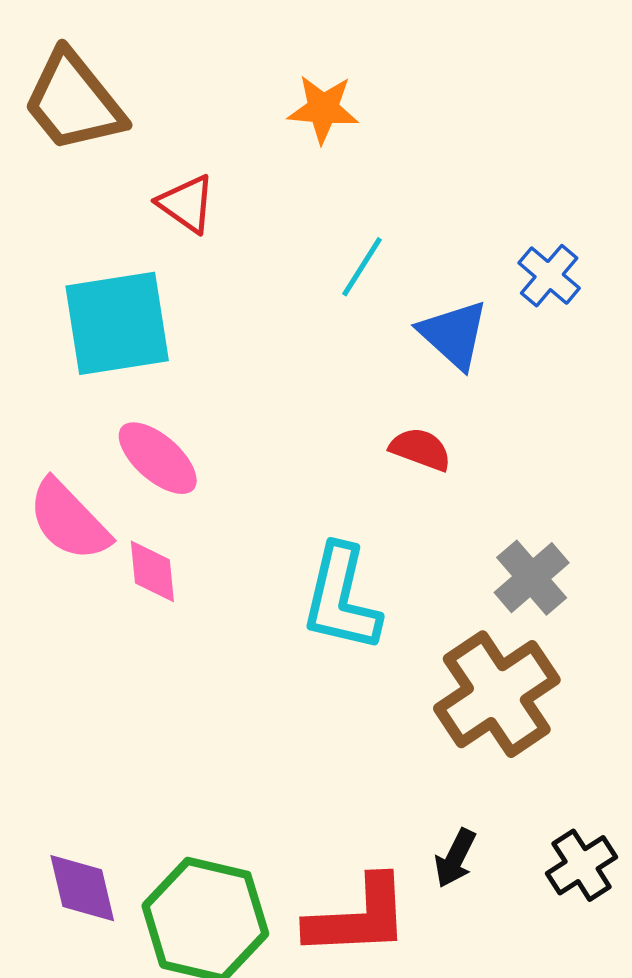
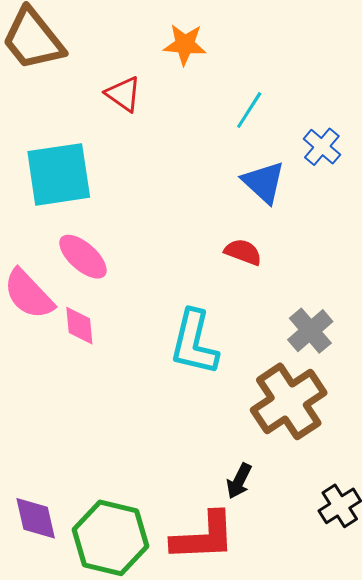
red triangle: (186, 204) -> (123, 94), moved
cyan line: (362, 267) -> (249, 110), moved
black arrow: (455, 858) -> (239, 481), moved

